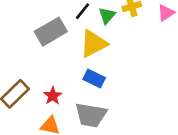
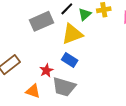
red star: (53, 96) -> (46, 70), moved

